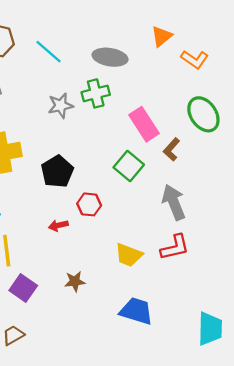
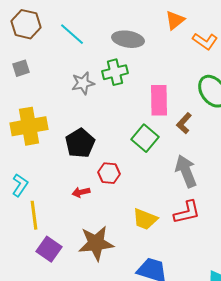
pink rectangle: (144, 124) -> (159, 100), turned 32
brown star: (75, 281) -> (96, 243), size x1.8

